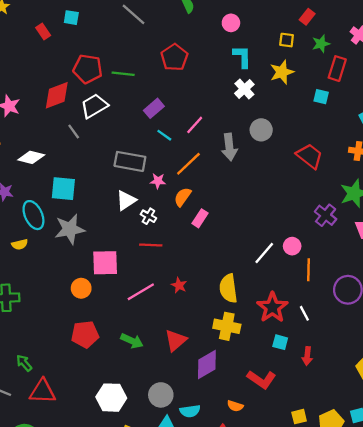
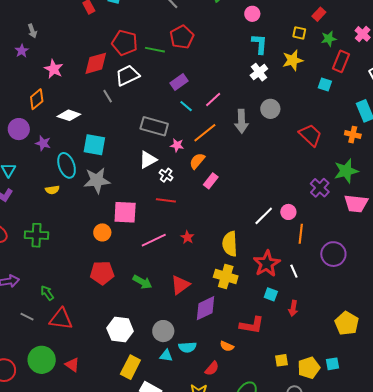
red pentagon: (174, 57) -> (182, 37), moved
red L-shape: (261, 379) -> (252, 325), turned -30

